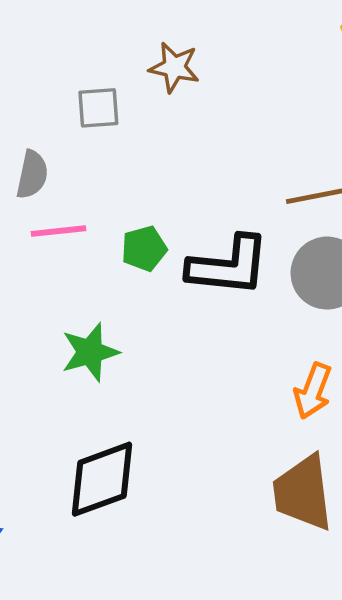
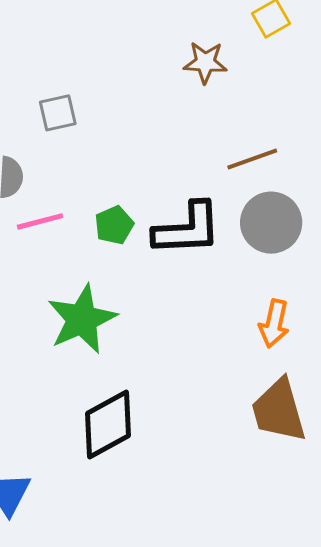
brown star: (174, 67) -> (205, 62), moved
green star: (90, 352) -> (82, 319), size x1.4

